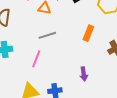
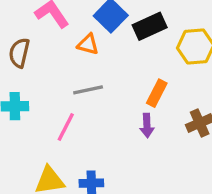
purple arrow: (84, 74) -> (147, 125), moved

